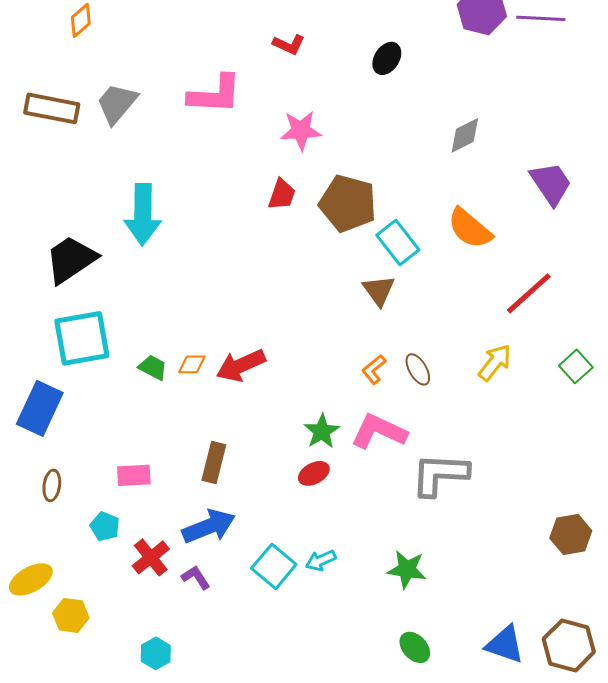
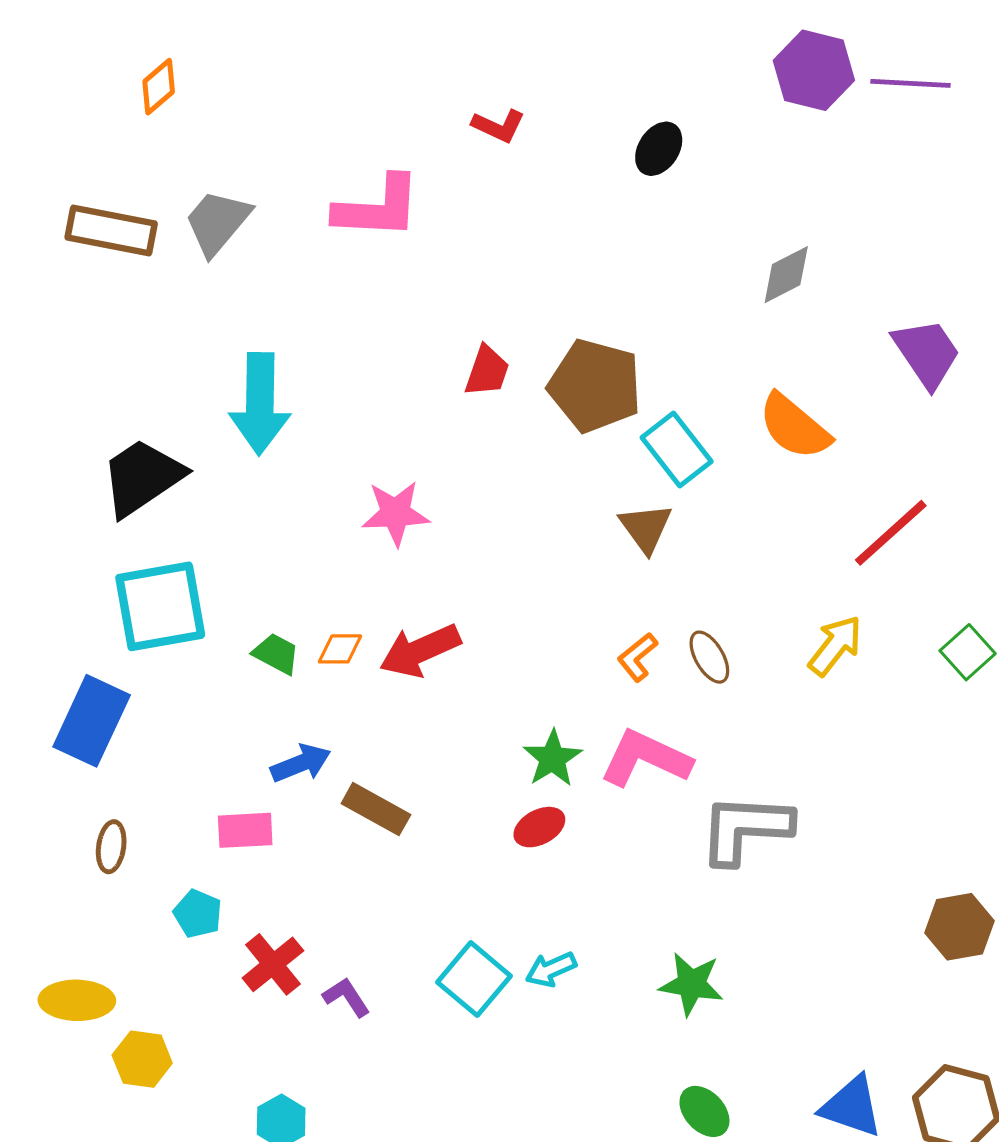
pink star: (301, 130) -> (396, 513), moved
brown rectangle: (214, 462) -> (376, 809), turned -75
blue arrow: (209, 526) -> (301, 763), moved, size x0.7
yellow ellipse: (31, 579) -> (77, 1000), turned 30

